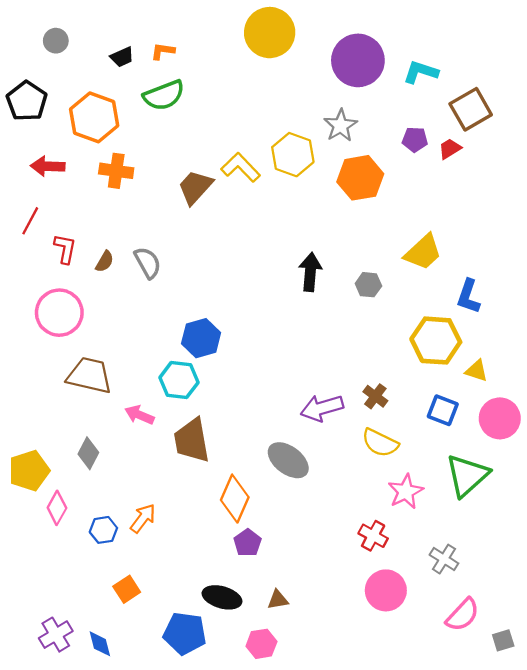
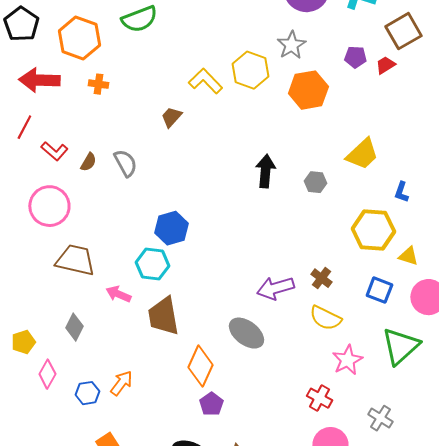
red arrow: (48, 166) -> (39, 80), size x1.4
orange cross: (116, 171) -> (98, 84), size x0.7
brown trapezoid: (195, 187) -> (171, 117), moved, size x0.7
red L-shape: (65, 249) -> (54, 151), turned 120
blue L-shape: (468, 296) -> (401, 192), size x0.7
yellow pentagon: (29, 471) -> (23, 342), size x0.7

